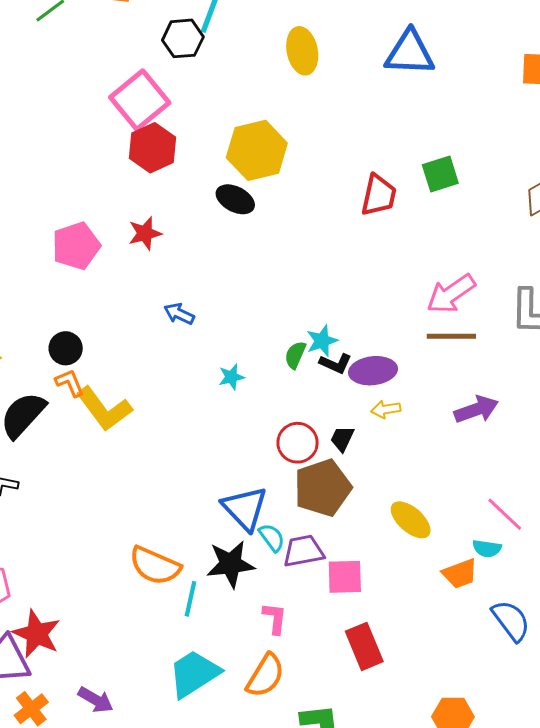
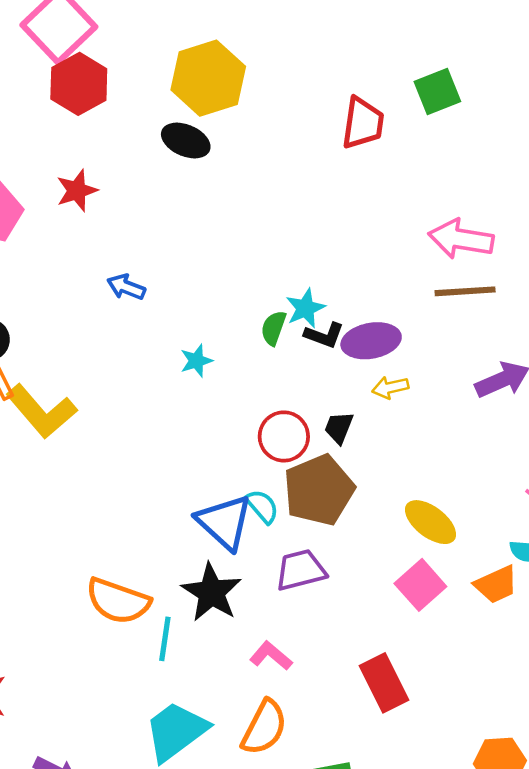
pink arrow: (451, 294) -> (461, 239), turned 48
cyan semicircle: (272, 537) -> (262, 506), moved
black star: (231, 564) -> (211, 592), turned -30
pink square: (345, 577) -> (420, 585), moved, turned -36
pink L-shape: (275, 618) -> (271, 656), turned -52

